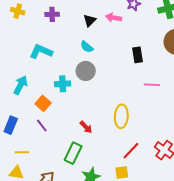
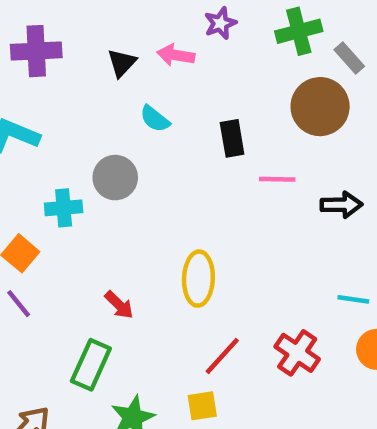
purple cross: (52, 14) -> (36, 51), size x1.5
cyan semicircle: (87, 47) -> (155, 119), moved
pink line: (152, 85) -> (277, 179), moved

